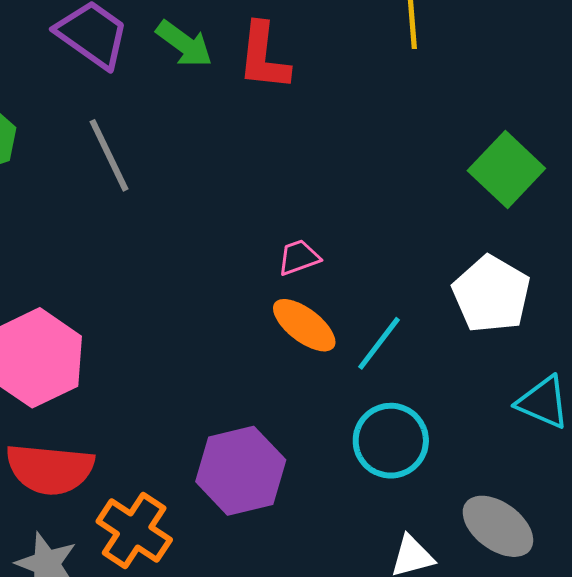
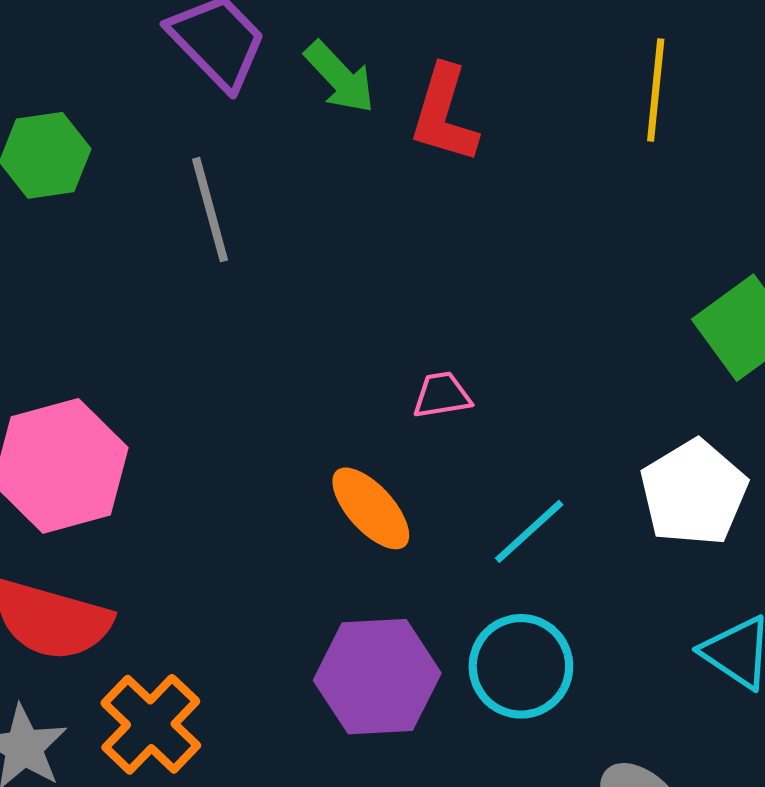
orange ellipse: (304, 325) -> (371, 508), moved
purple hexagon: (241, 471) -> (377, 677), moved

